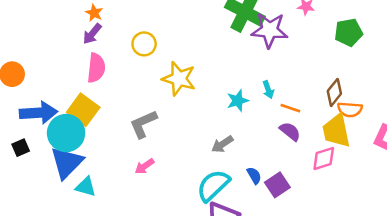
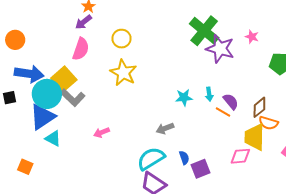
yellow star: (179, 79) -> (123, 73), moved
gray L-shape: (143, 124) -> (73, 98), moved, turned -125
purple semicircle: (290, 131) -> (231, 101), moved

